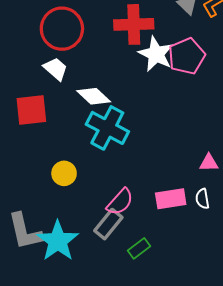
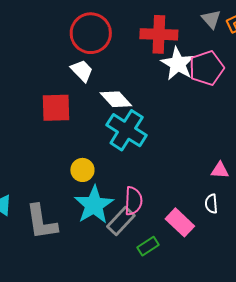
pink rectangle: (171, 199) -> (180, 222), moved, turned 48
pink semicircle: (120, 202) -> (133, 201), turned -44
cyan star: (58, 241) -> (94, 205), moved

